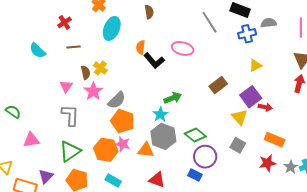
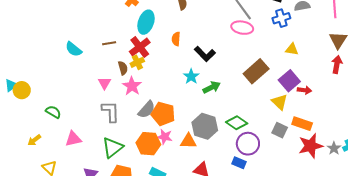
red cross: (64, 22) -> (140, 47), moved, size x1.5
pink ellipse: (183, 48) -> (242, 28), moved
black L-shape: (154, 61) -> (205, 54), moved
yellow triangle: (255, 65) -> (292, 49), turned 40
yellow cross: (100, 68) -> (137, 62), turned 32
brown rectangle: (218, 85) -> (256, 71), size x1.4
gray semicircle: (117, 100) -> (147, 110), moved
cyan star: (160, 114) -> (191, 76), moved
orange rectangle: (275, 140) -> (302, 124), moved
red star: (267, 163) -> (311, 146), size x1.4

